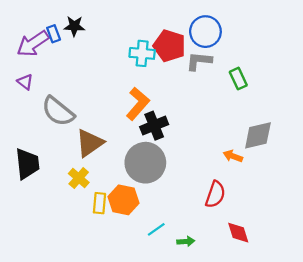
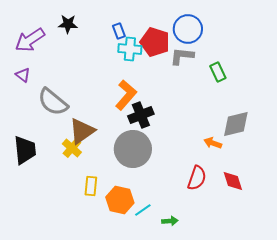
blue rectangle: (54, 34) -> (119, 31), moved
yellow cross: (79, 178) -> (72, 148), moved
orange hexagon: (123, 200) -> (120, 200), moved
red diamond: (238, 233) -> (233, 181), moved

